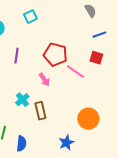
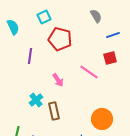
gray semicircle: (90, 11) -> (96, 16), moved
red pentagon: (55, 55) -> (60, 39), moved
red square: (96, 58) -> (110, 58), turned -32

